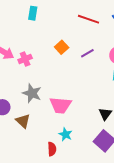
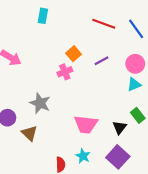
pink cross: (25, 59) -> (65, 72), moved
pink trapezoid: (60, 105) -> (86, 124), moved
cyan star: (65, 134) -> (83, 156), moved

